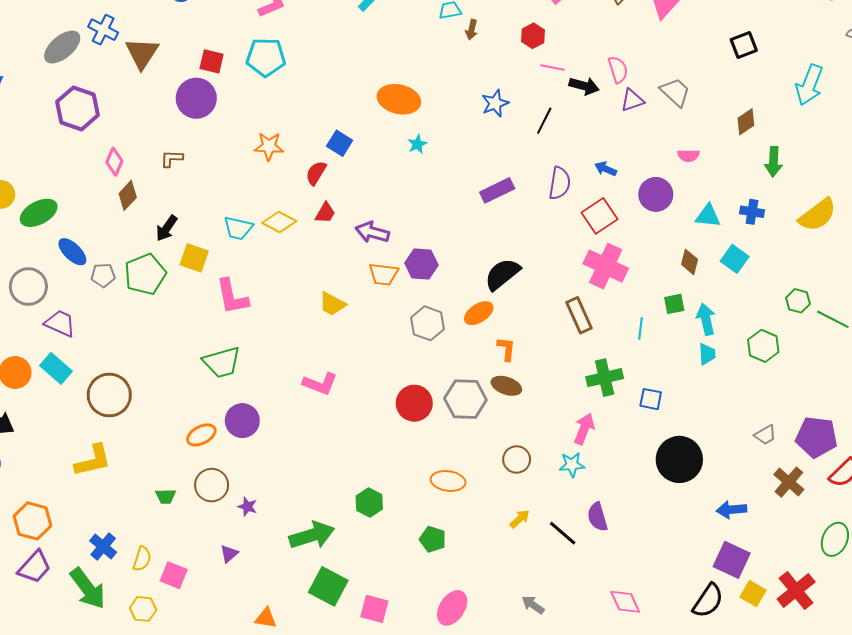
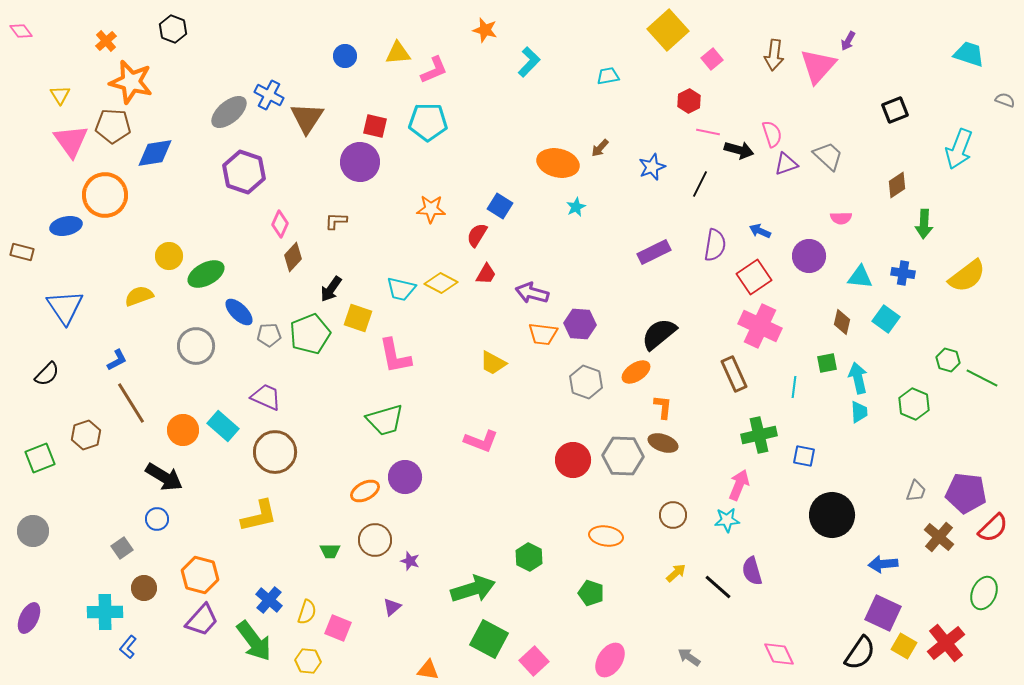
brown arrow: (472, 30) -> (600, 148), moved, turned 30
purple trapezoid: (60, 323) -> (266, 397), moved
gray trapezoid: (765, 435) -> (916, 491), turned -40
pink square: (374, 609) -> (534, 661), turned 32

